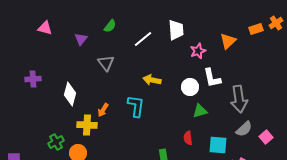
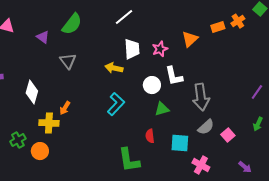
green semicircle: (110, 26) -> (72, 24), size x1.6
white trapezoid: (176, 30) -> (132, 49), moved
purple triangle: (81, 39) -> (43, 37), turned -32
white line: (143, 39) -> (124, 17), moved
yellow arrow: (152, 80) -> (114, 68), moved
cyan L-shape: (136, 106) -> (116, 104), moved, turned 35

